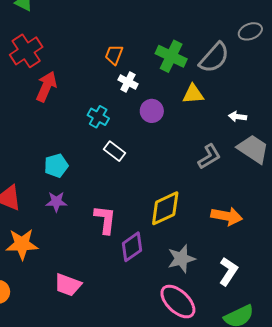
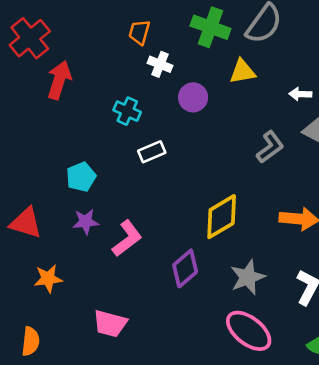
white rectangle: (114, 151) -> (152, 152), turned -55
pink L-shape: (105, 220) -> (127, 238), moved, turned 52
orange star: (22, 244) -> (48, 279), size x0.7

